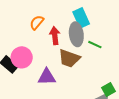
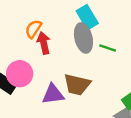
red arrow: (55, 36) -> (44, 43), moved
brown trapezoid: (69, 58) -> (77, 85), moved

